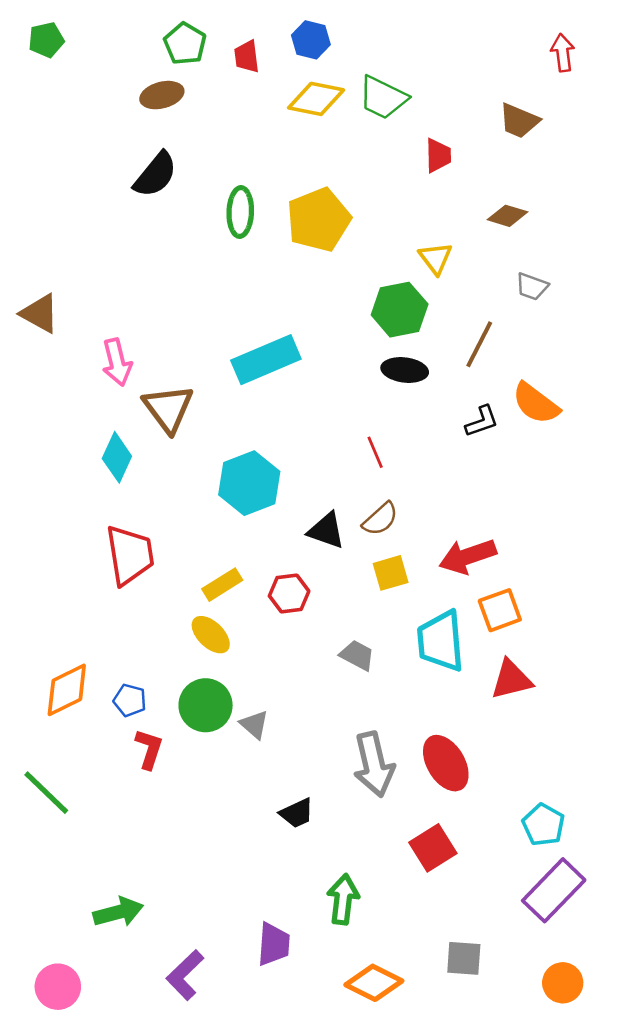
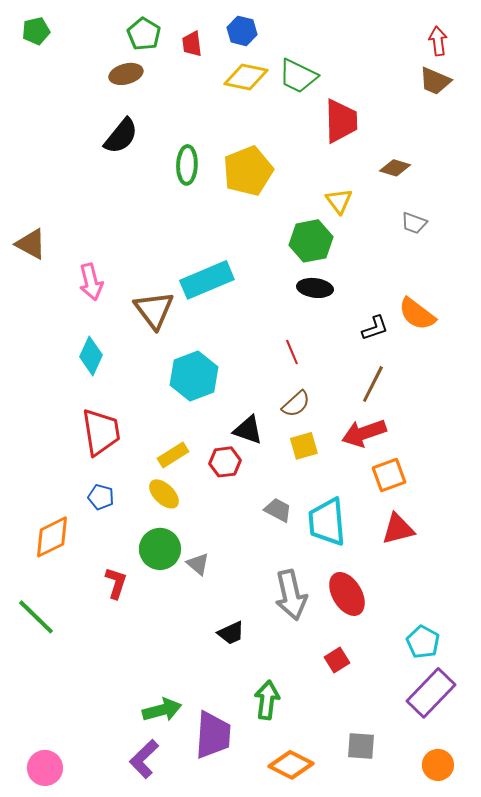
brown trapezoid: (519, 121) -> (435, 81), moved
red trapezoid: (438, 155) -> (341, 121), size x1.6
brown line: (479, 344) -> (373, 384), moved
brown triangle: (168, 409) -> (154, 310), moved
black triangle: (326, 531) -> (248, 430), moved
cyan trapezoid: (441, 641) -> (327, 522), moved
blue pentagon: (130, 700) -> (101, 497), moved
red square: (433, 848) -> (337, 660), size x0.7
green arrow: (118, 912) -> (162, 710), moved
purple trapezoid: (274, 944) -> (213, 735), size x1.4

